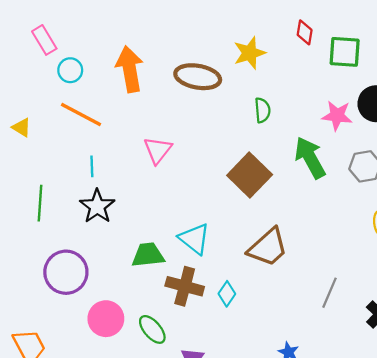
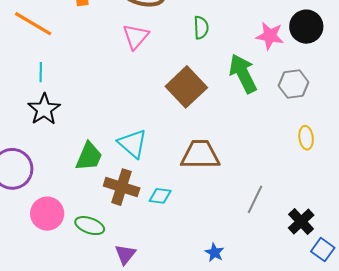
pink triangle: (158, 150) -> (136, 37), moved
brown trapezoid: (268, 247) -> (200, 155), turned -141
green trapezoid: (148, 255) -> (89, 156), turned 116
cyan diamond: (227, 294) -> (160, 196), turned 60
green ellipse: (152, 329) -> (90, 226), turned -32

